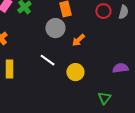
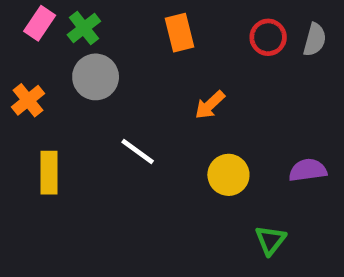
gray circle: (55, 28) -> (96, 77), moved
yellow circle: (75, 72) -> (228, 175), moved

